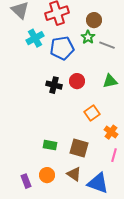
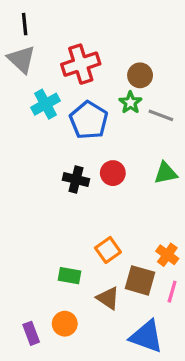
blue pentagon: (62, 48) -> (89, 120), turned -30
orange square: (92, 113) -> (108, 250), moved
brown square: (79, 148) -> (140, 280), moved
brown triangle: (74, 174) -> (108, 298), moved

